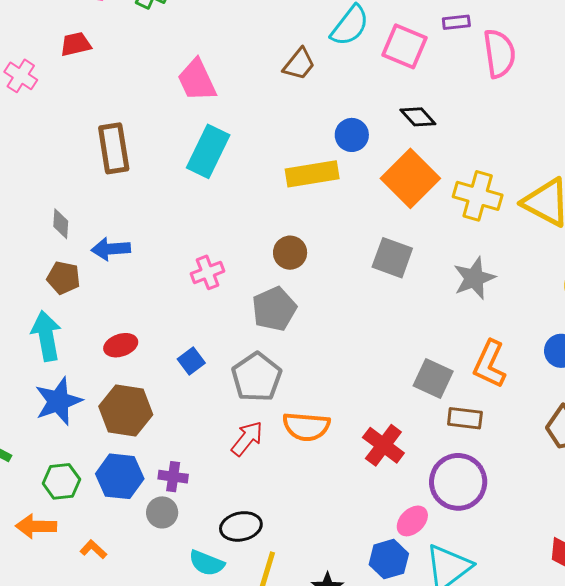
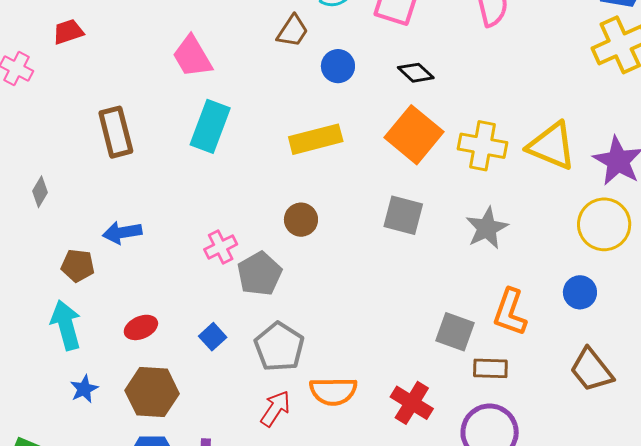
blue circle: (352, 135) -> (338, 66), moved
gray diamond: (61, 224) -> (40, 192), moved, turned 32
gray pentagon: (274, 309) -> (259, 274), moved
blue star: (58, 401) -> (84, 389), size x0.6

